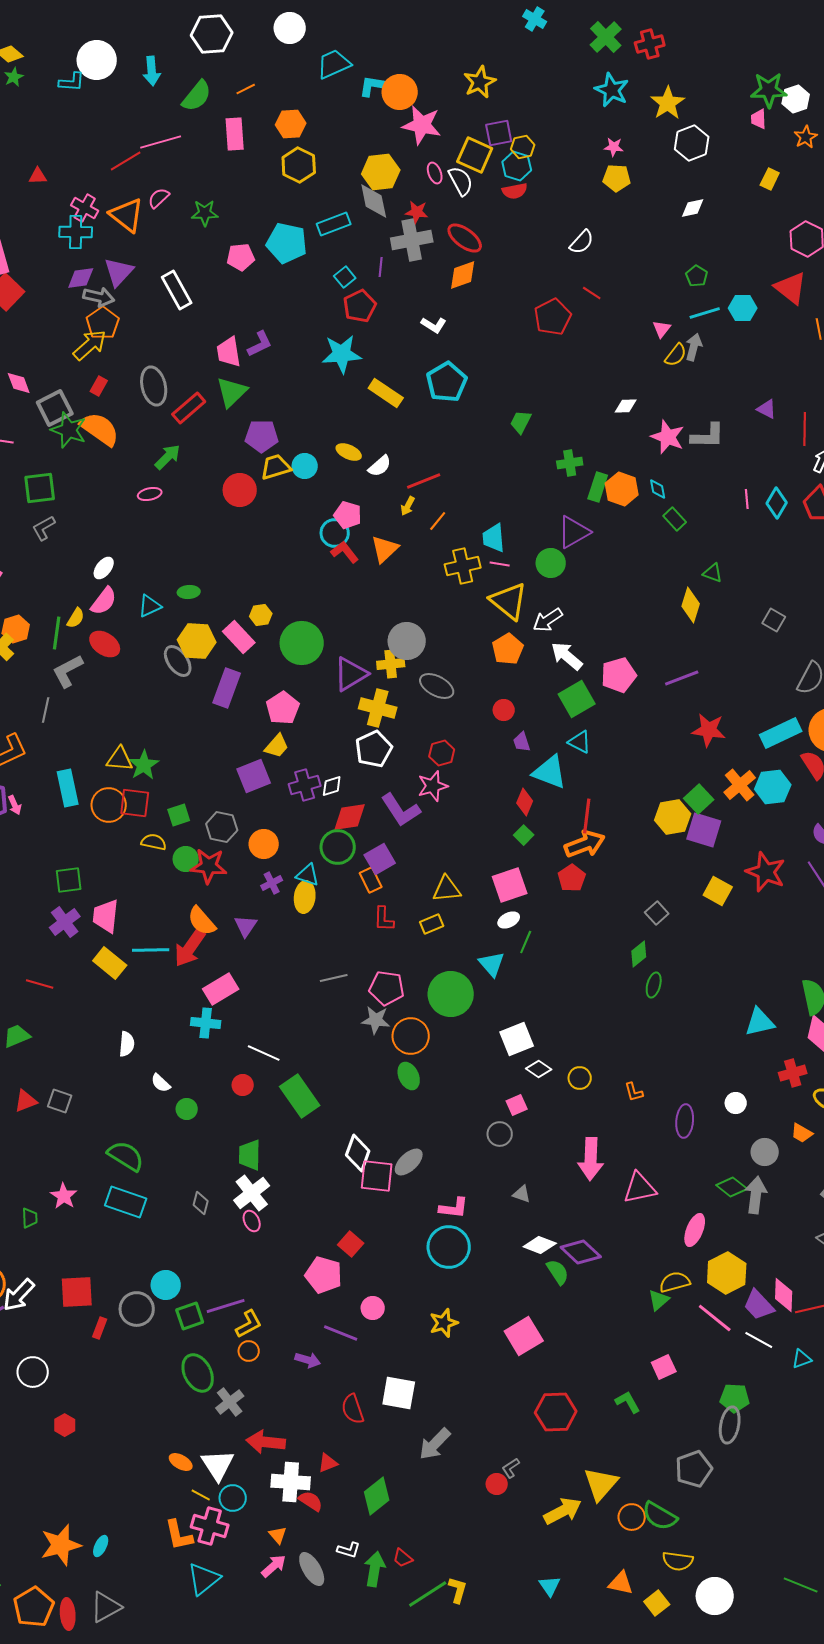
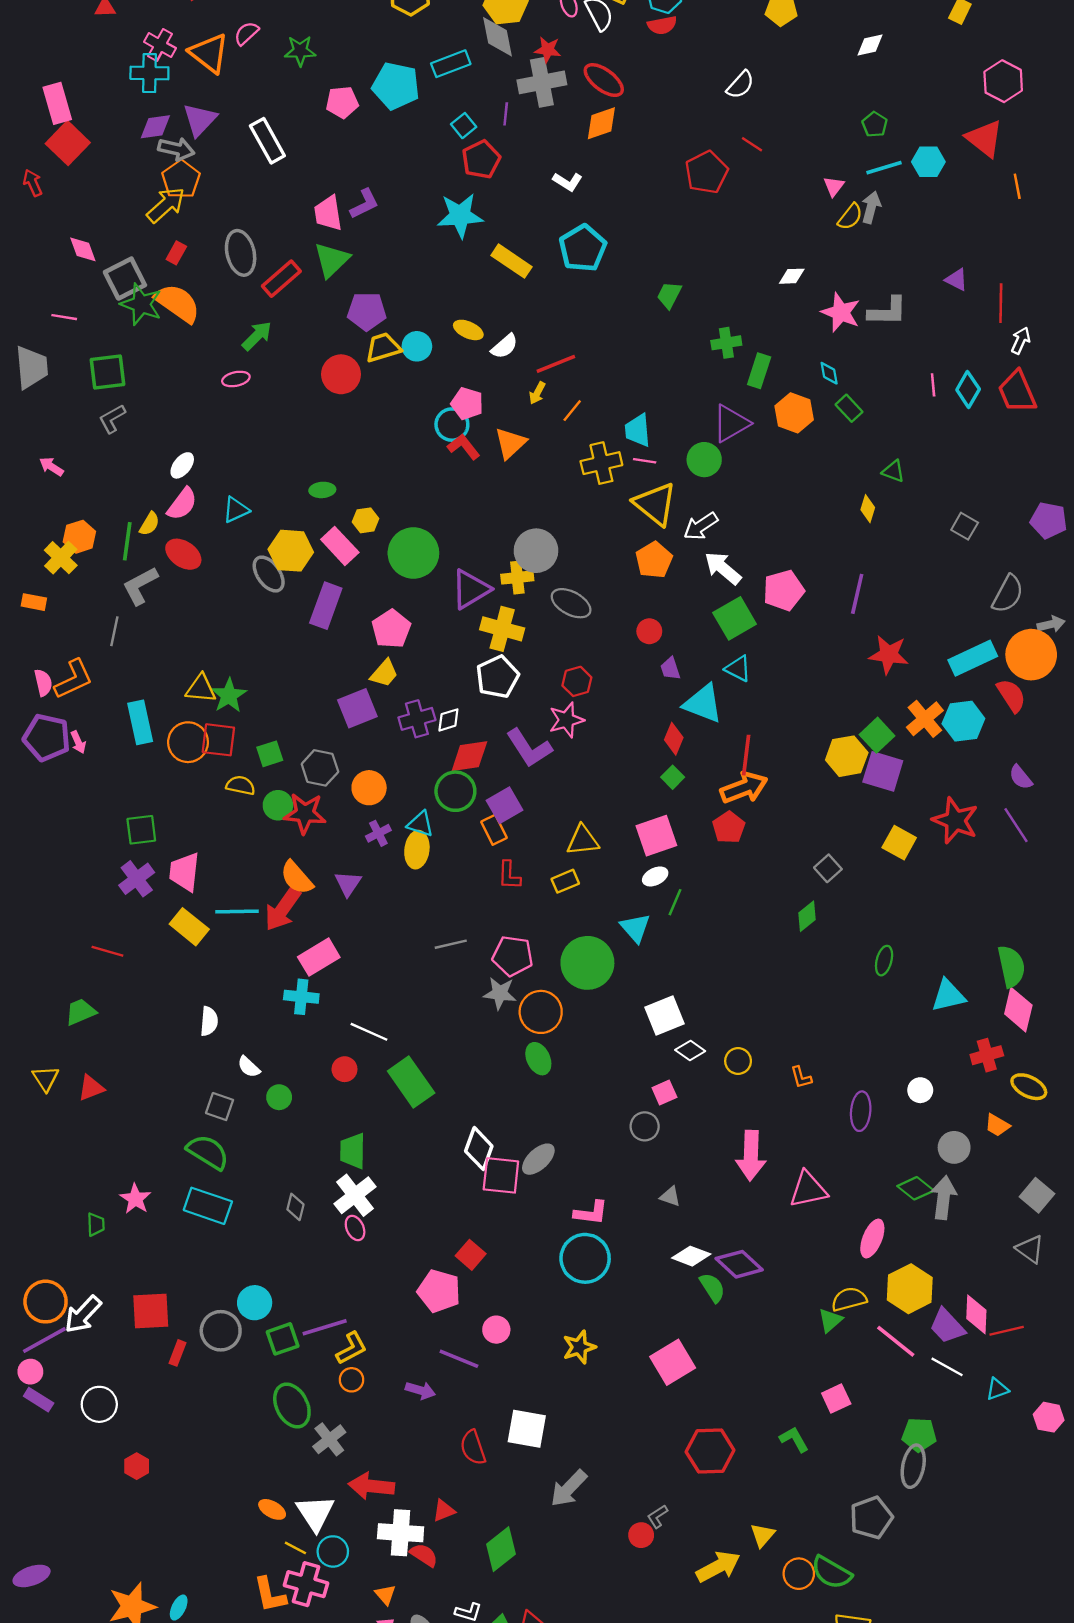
orange hexagon: (622, 489) -> (794, 413), moved
green ellipse: (189, 592) -> (322, 490), moved
yellow diamond: (691, 605) -> (868, 509), size x0.7
purple line: (682, 678) -> (857, 594), turned -56
green ellipse: (654, 985) -> (884, 961), moved
gray square: (60, 1101) -> (220, 1107), moved
yellow triangle: (601, 1484) -> (763, 1535), size x0.6

